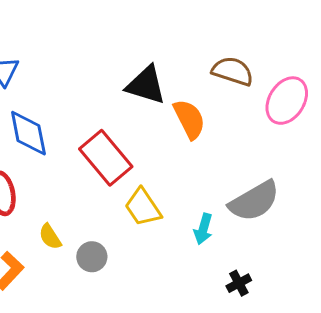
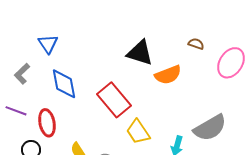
brown semicircle: (233, 71) -> (196, 44), size x0.6
orange semicircle: (189, 119) -> (168, 75), turned 96

